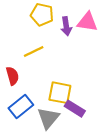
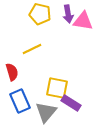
purple arrow: (66, 26) -> (68, 14), moved
blue rectangle: (21, 106) -> (20, 101), turned -75

